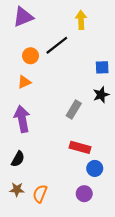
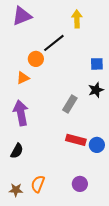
orange circle: (31, 56) -> (36, 59), moved
blue circle: (95, 168) -> (97, 145), moved
brown star: (17, 189) -> (16, 190), moved

